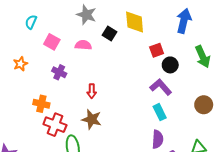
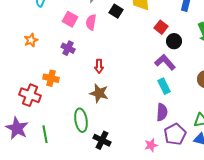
pink square: (52, 42) -> (70, 19), moved
pink semicircle: (83, 45) -> (91, 22), turned -84
red square: (157, 50) -> (161, 27), turned -32
red cross: (55, 125) -> (30, 95), moved

